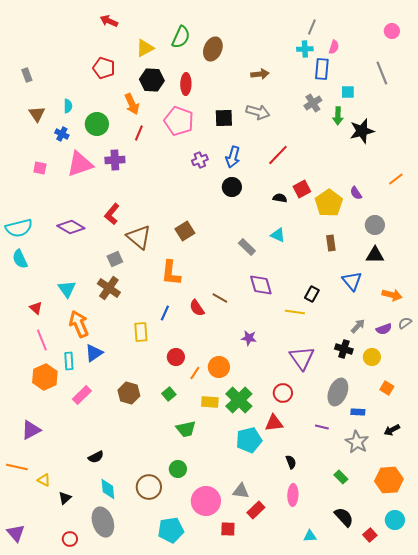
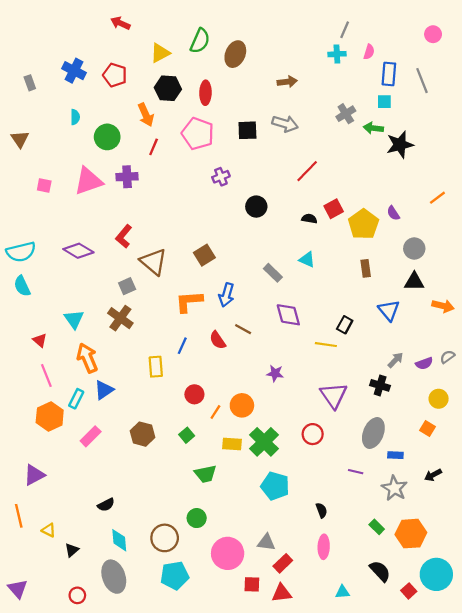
blue rectangle: (322, 69) -> (389, 74), moved
brown triangle: (37, 114) -> (20, 139), moved
green arrow: (338, 116) -> (373, 128), turned 96
blue cross: (62, 134) -> (74, 71), moved, size x1.5
blue arrow: (233, 157) -> (226, 295), moved
orange L-shape: (171, 273) -> (189, 302), turned 80
orange arrow: (392, 295) -> (443, 306), moved
yellow circle: (372, 357) -> (439, 399), moved
cyan rectangle: (69, 361) -> (76, 399), turned 30
red triangle: (274, 423) -> (282, 593), moved
cyan pentagon: (249, 440) -> (275, 486), turned 30
orange line: (17, 467) -> (19, 516), turned 65
orange hexagon: (389, 480) -> (411, 534), moved
cyan circle: (395, 520) -> (436, 574), size x1.5
cyan pentagon: (171, 530) -> (175, 575), moved

